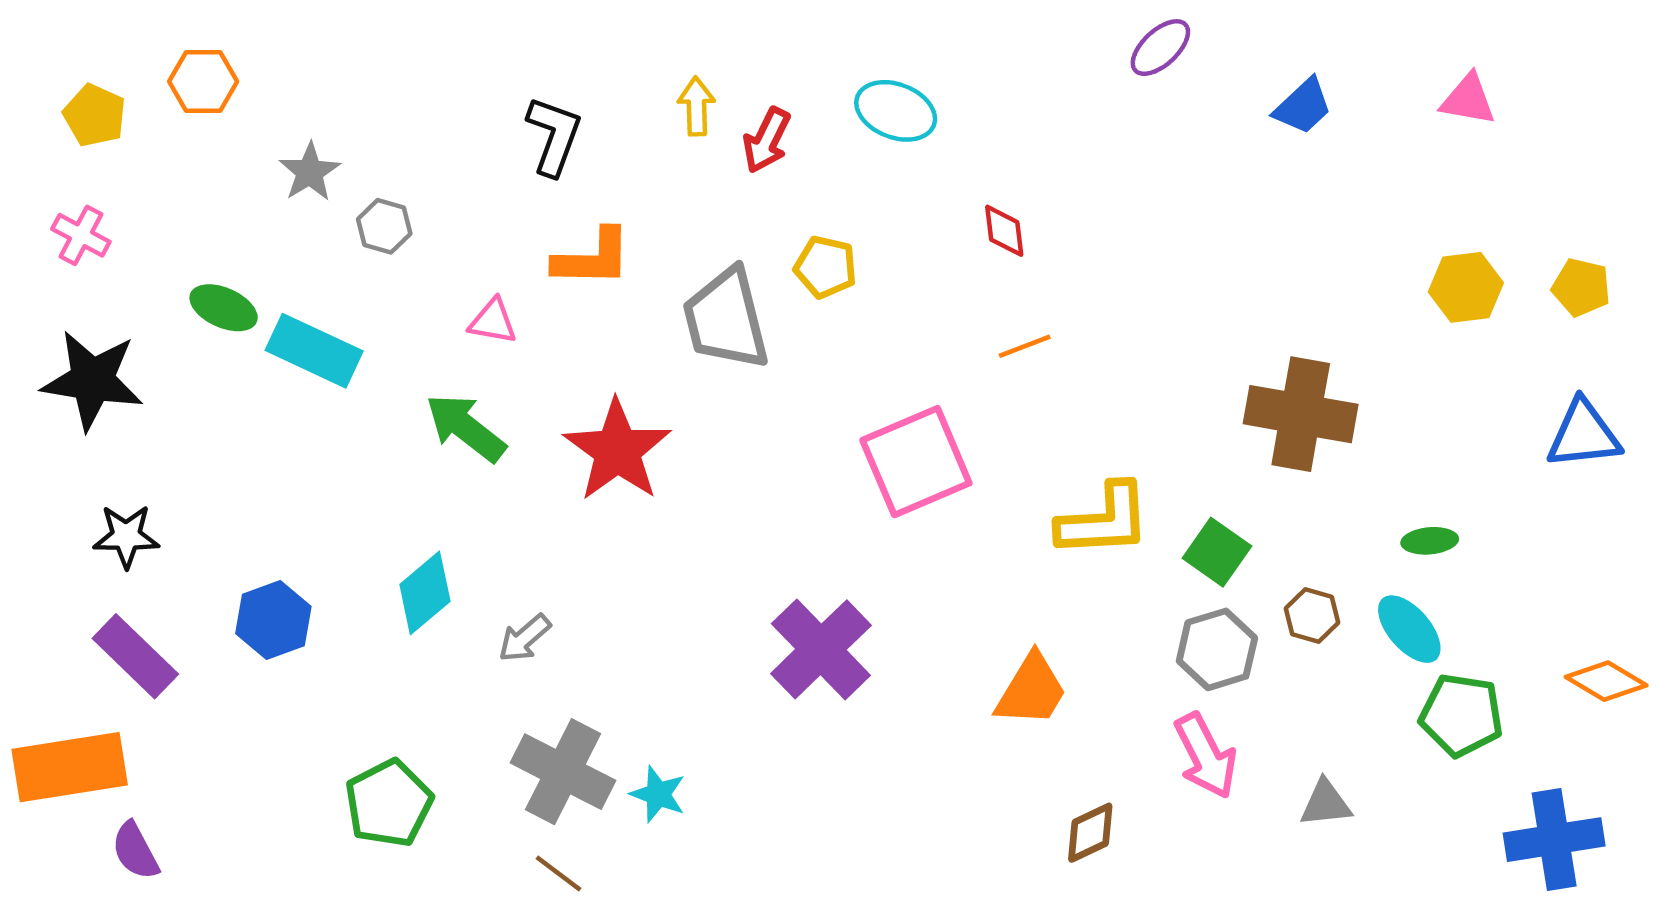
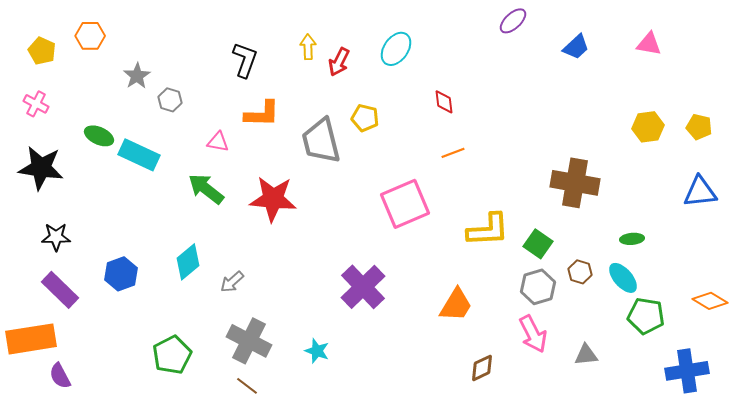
cyan ellipse: (896, 111) -> (396, 49), turned -76
red star: (617, 450) -> (273, 199), turned -30
cyan star: (658, 794) -> (317, 351), moved

